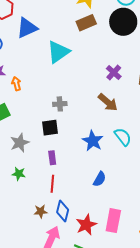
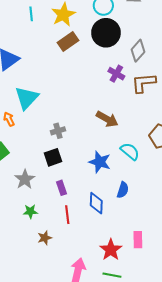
cyan triangle: (58, 52) -> (27, 98), moved
purple cross: (114, 72) -> (116, 74), moved
blue semicircle: (100, 179) -> (123, 190), moved
brown star: (41, 211) -> (45, 238), moved
blue diamond: (63, 211) -> (96, 203), moved
pink rectangle: (113, 221) -> (138, 240), size x0.7

